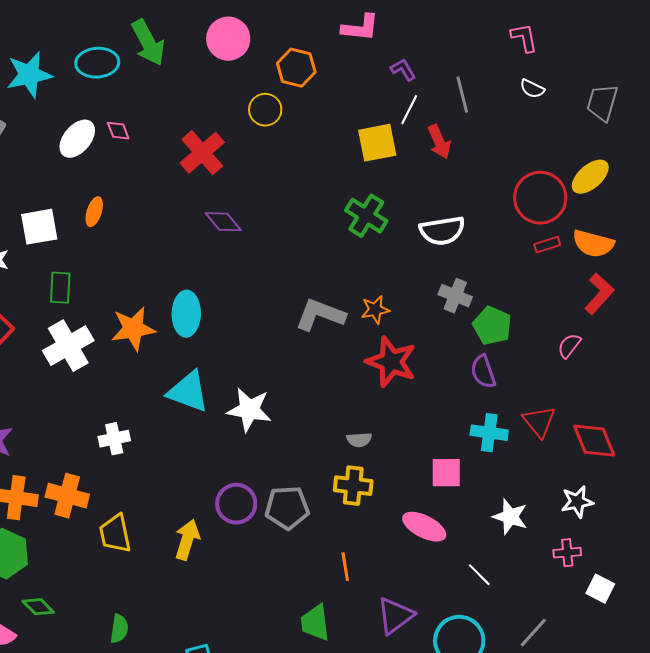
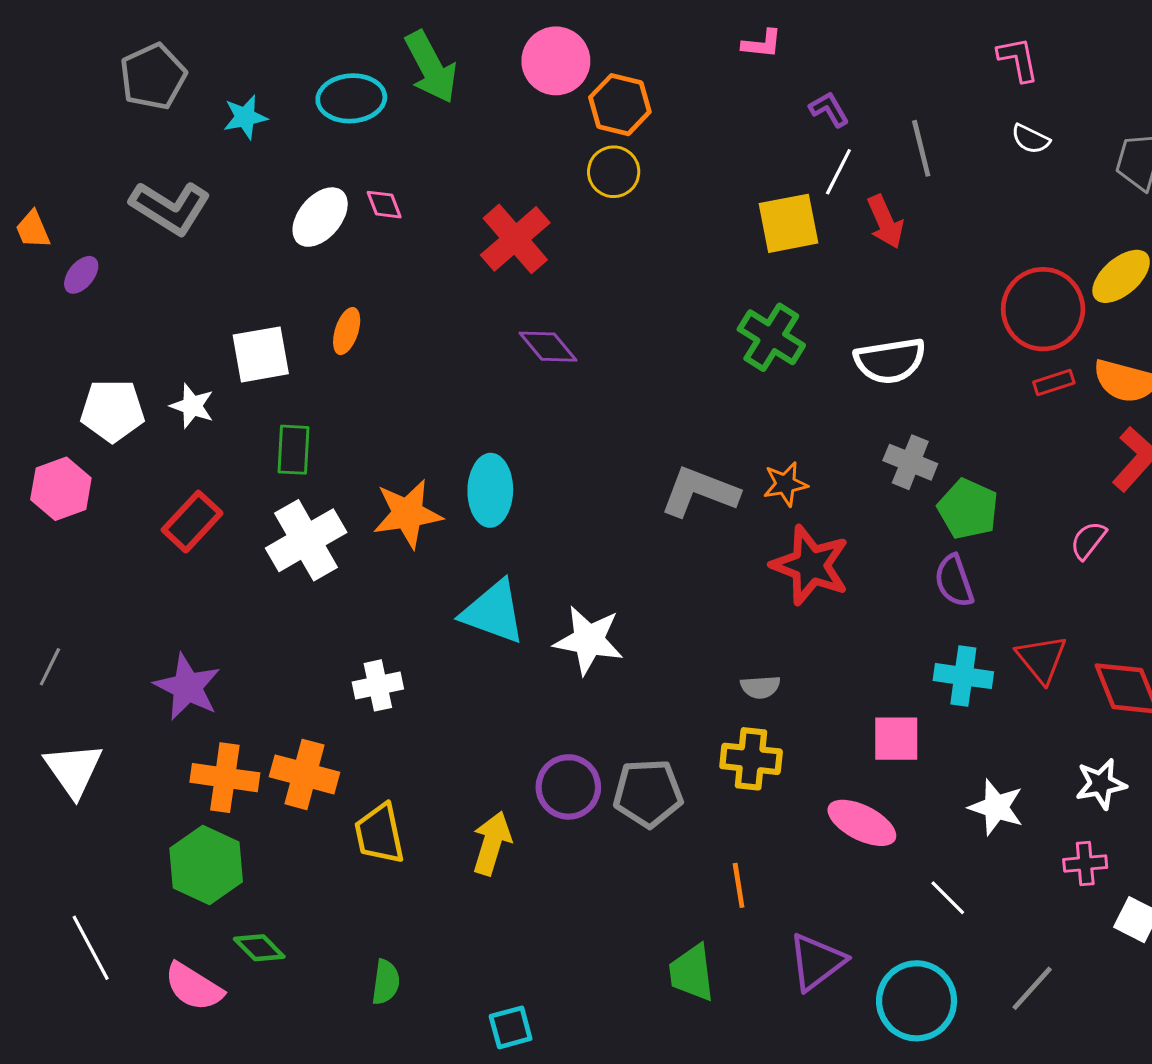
pink L-shape: (360, 28) -> (762, 44), size x0.7
orange hexagon: (296, 68) -> (620, 105), moved
cyan star: (29, 75) -> (245, 117), size x0.6

